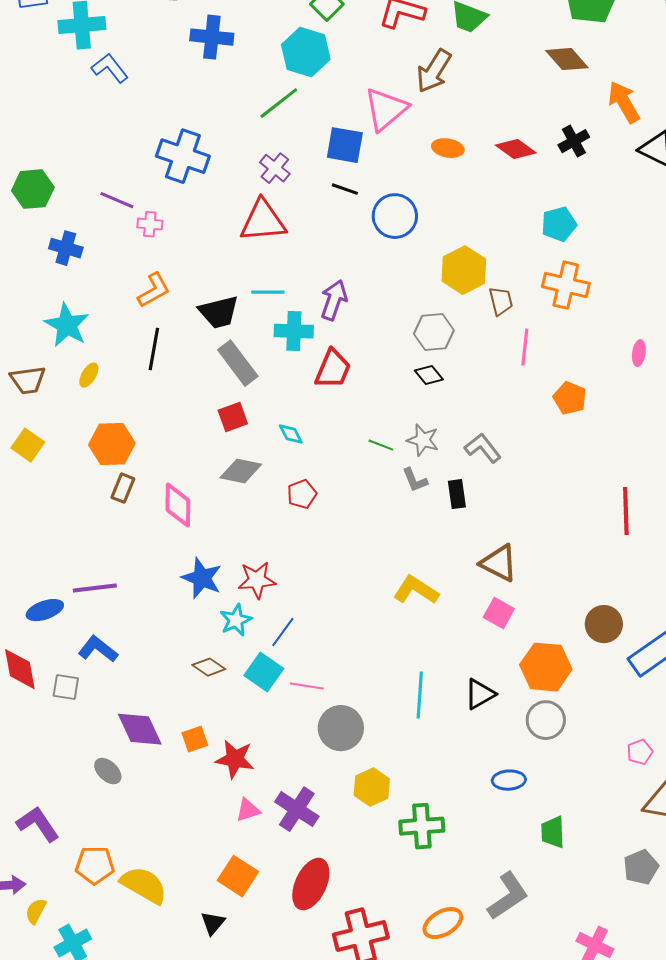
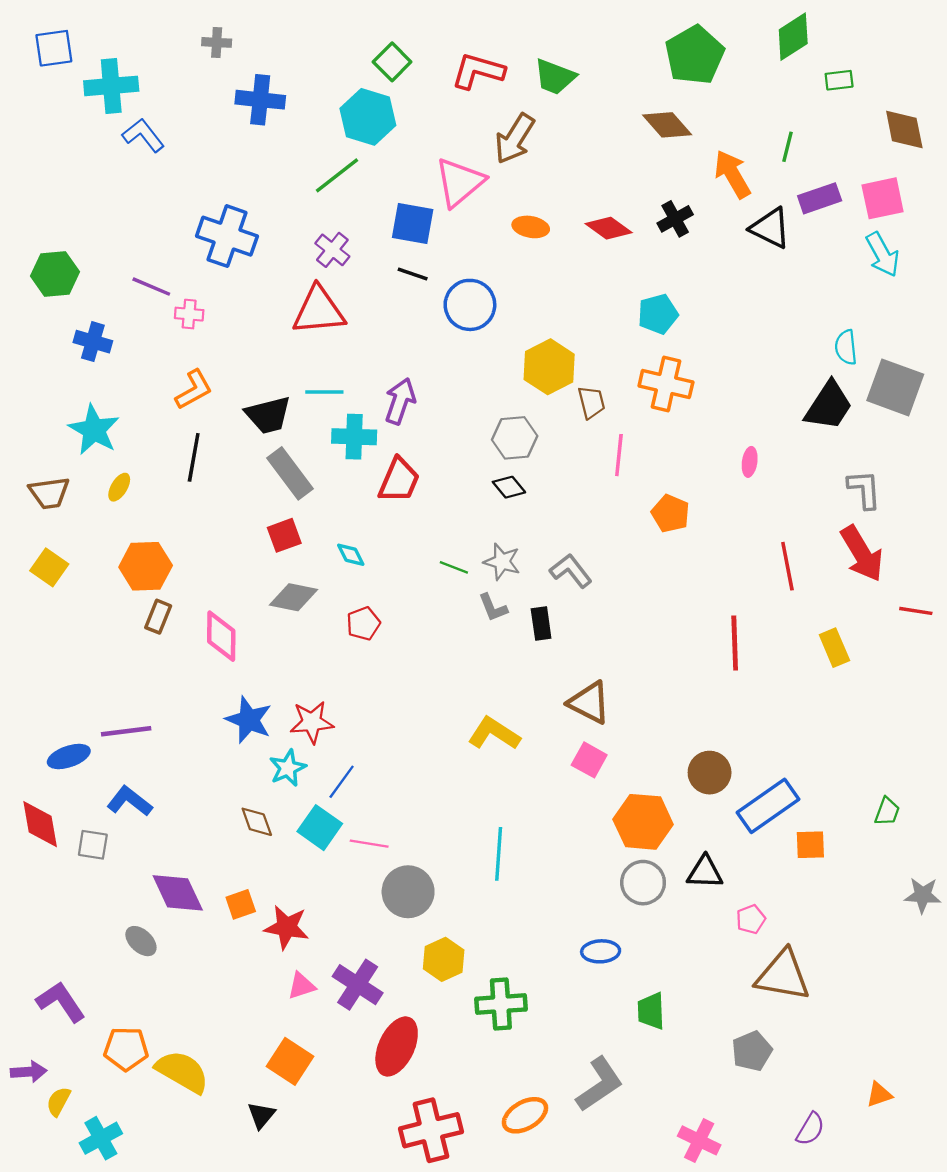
brown diamond: (209, 667) -> (257, 822), turned 36
black triangle: (480, 694) -> (705, 872), moved, turned 32
red ellipse: (311, 884) -> (397, 1046), moved

